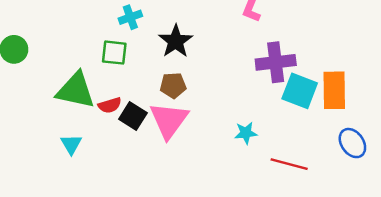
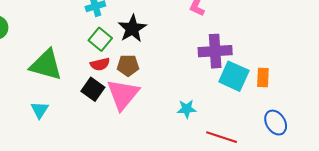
green square: (114, 53) -> (100, 39), moved, turned 30
orange rectangle: (334, 90) -> (263, 77), size x0.6
red semicircle: (110, 105) -> (100, 64), moved

